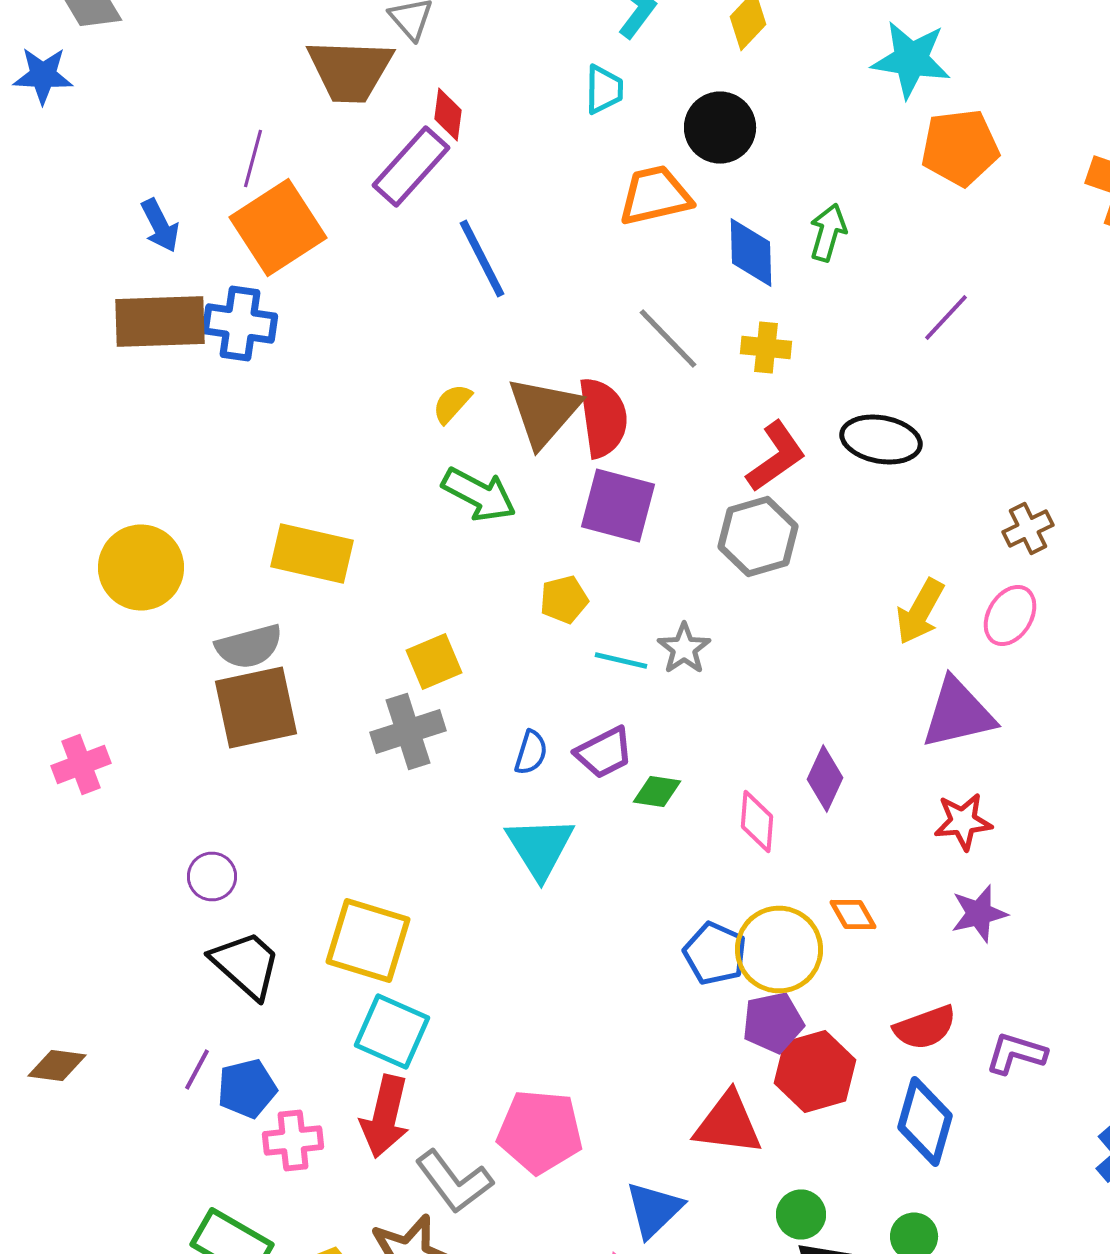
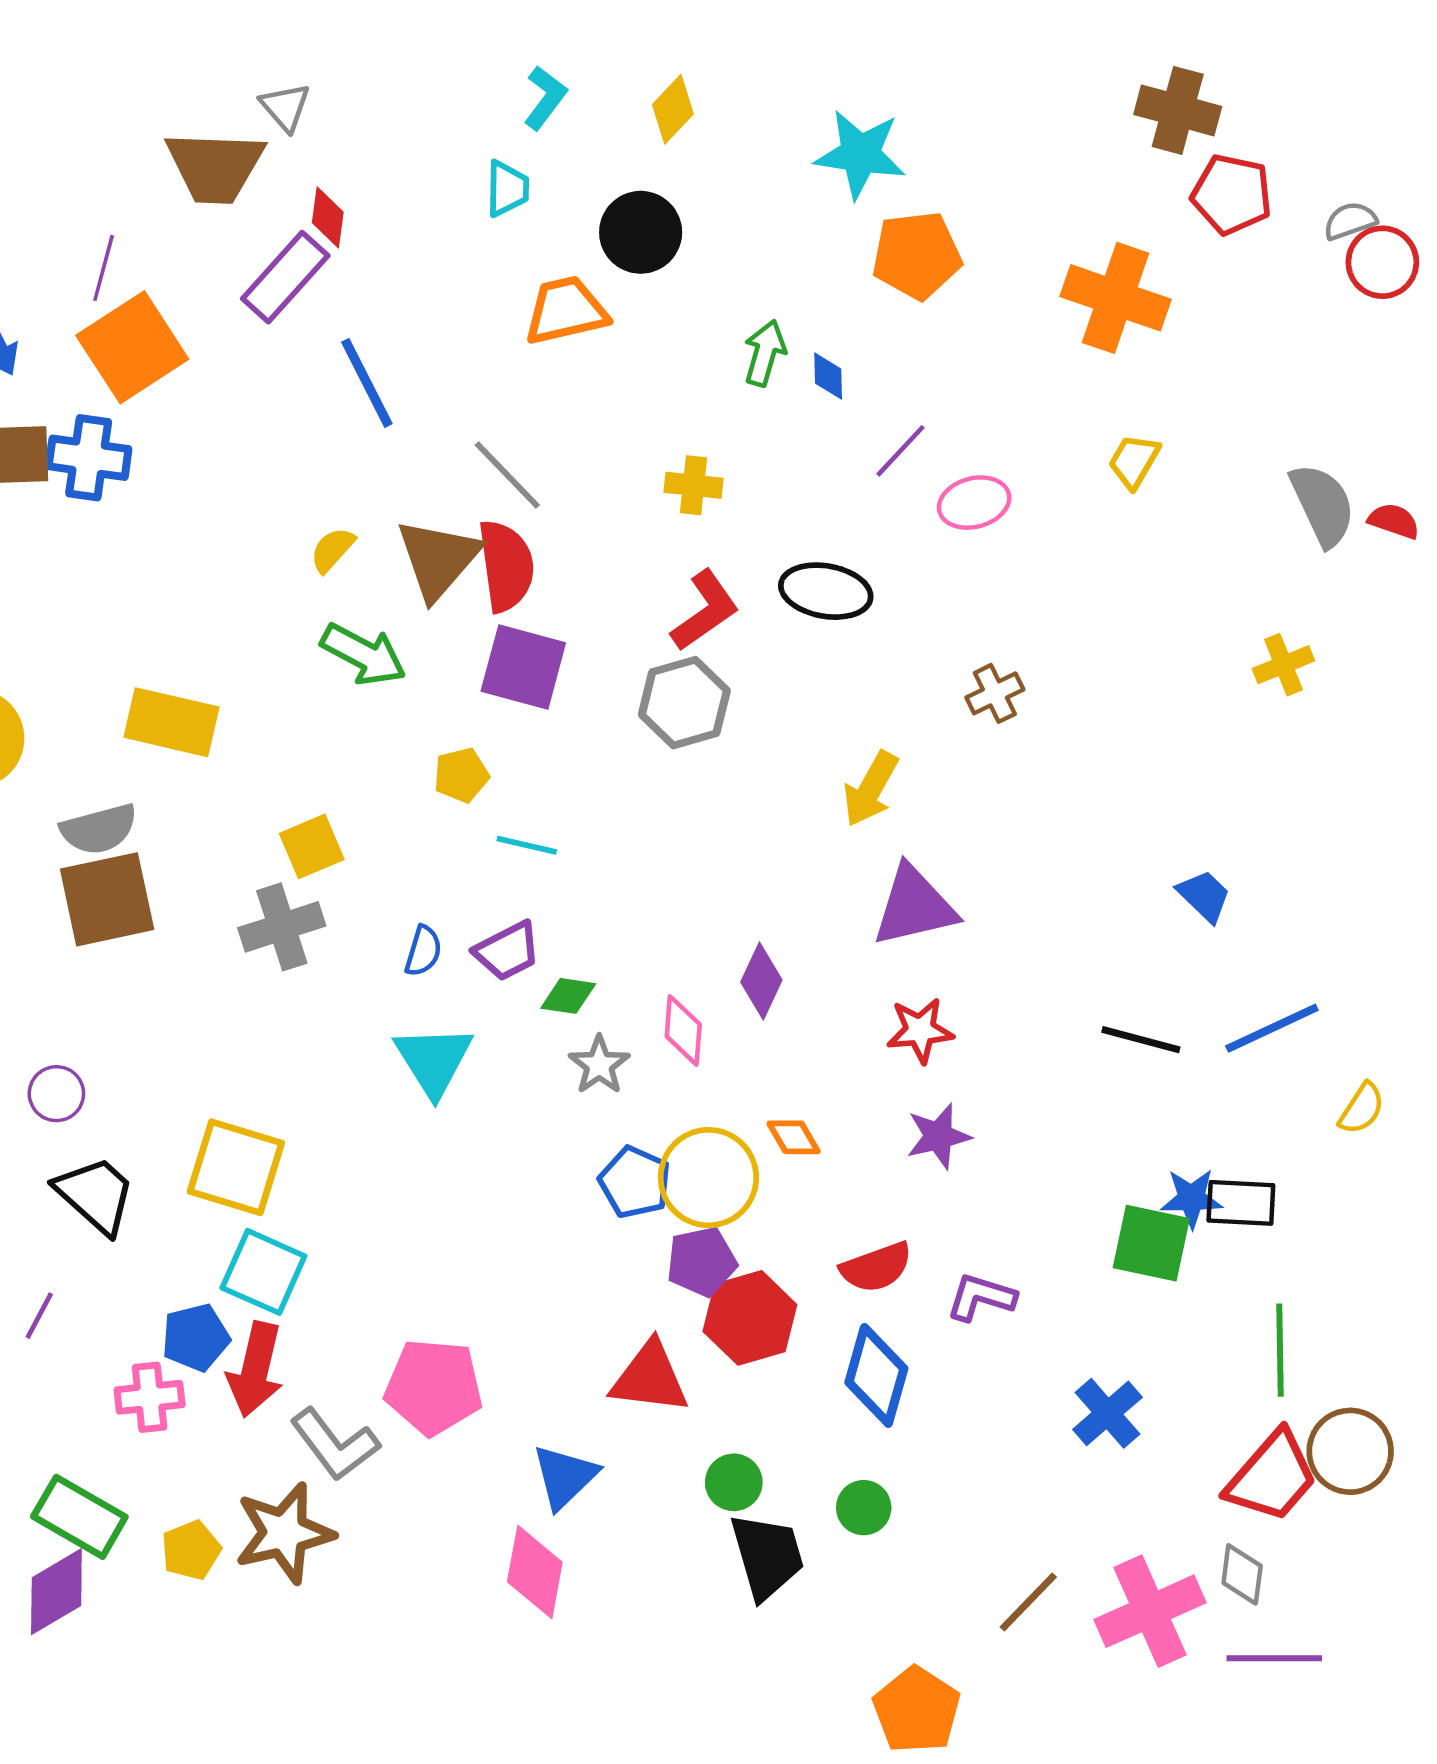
blue diamond: (751, 252) -> (828, 376), moved, size x0.6
gray line: (668, 338) -> (507, 475), moved
pink ellipse: (1010, 616) -> (974, 503), moved, turned 44
gray star: (684, 648) -> (599, 1065), moved
blue pentagon: (247, 1088) -> (196, 1337), moved

